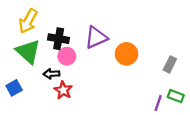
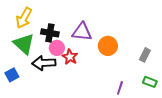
purple triangle: (96, 37) -> (82, 32), turned 30
black arrow: (52, 74) -> (44, 63), size x1.6
red star: (63, 90) -> (70, 57), moved
purple line: (158, 103) -> (120, 88), moved

